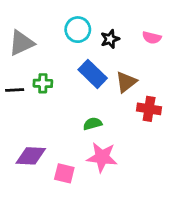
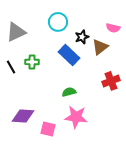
black star: (110, 39) -> (82, 37), moved
brown triangle: (126, 82) -> (100, 47), moved
black line: (15, 90) -> (11, 67), turned 64
red cross: (149, 109) -> (111, 81), turned -30

